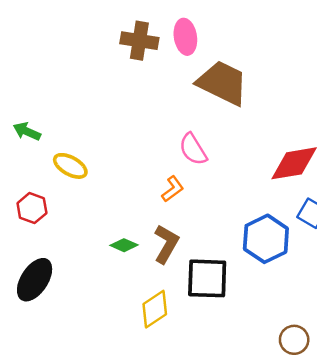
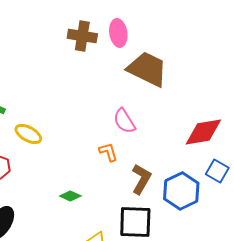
orange L-shape: (173, 189) -> (108, 152), turned -70
brown L-shape: (166, 244) -> (141, 179), moved

